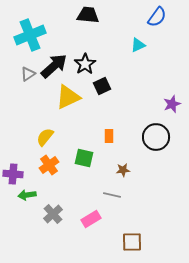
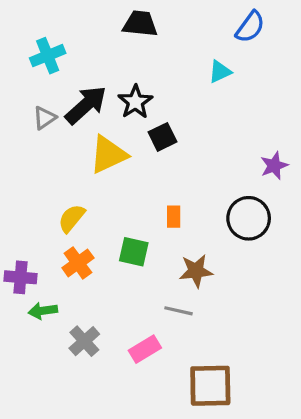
cyan cross: (30, 35) -> (48, 56), size x0.7
brown star: (123, 170) -> (196, 271), size x1.5
brown square: (132, 242) -> (210, 386), size x1.4

